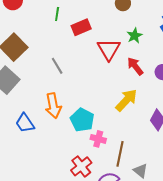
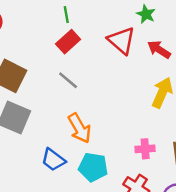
green line: (57, 14) -> (66, 15), moved
red rectangle: (81, 27) -> (68, 42), moved
cyan pentagon: (82, 120) -> (93, 167), moved

